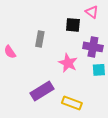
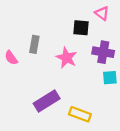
gray rectangle: (40, 39) -> (34, 44), moved
pink star: (68, 63) -> (67, 58), moved

